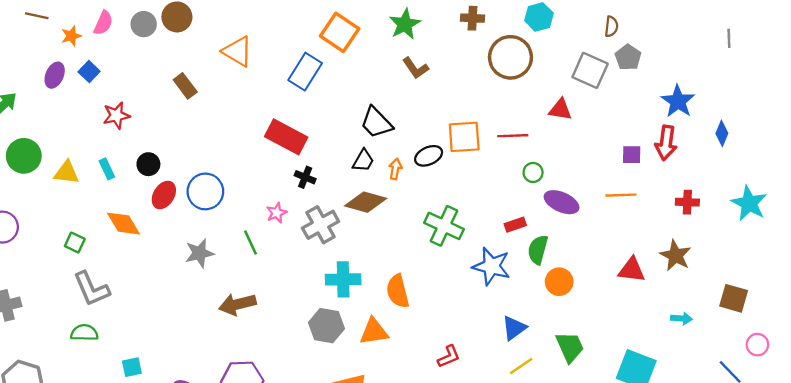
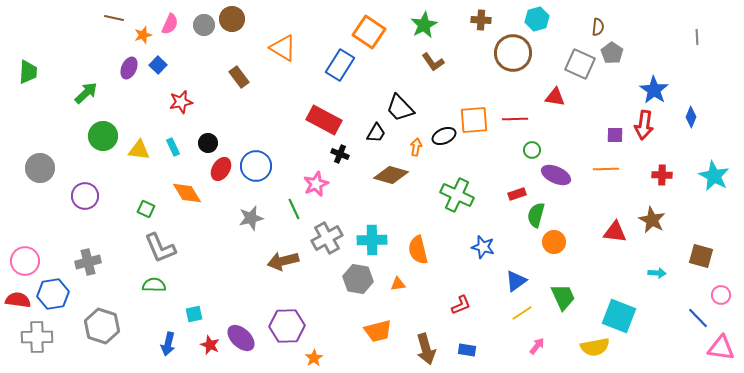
black trapezoid: (363, 161) -> (376, 133), moved
pink star: (277, 213) -> (316, 184), size x1.4
gray cross: (321, 225) -> (327, 238), moved
blue star: (491, 266) -> (483, 247), moved, size x0.7
orange triangle: (374, 332) -> (398, 284), size x0.6

